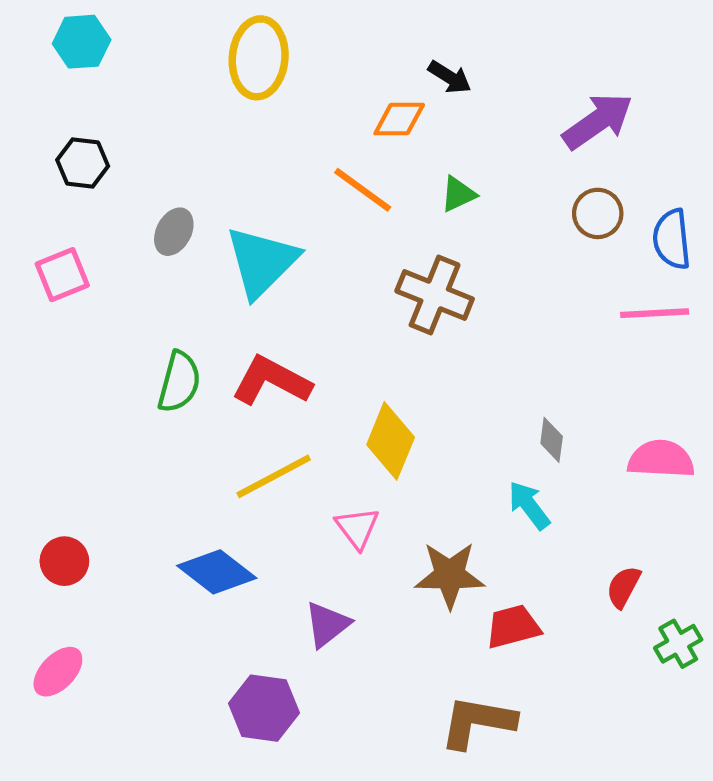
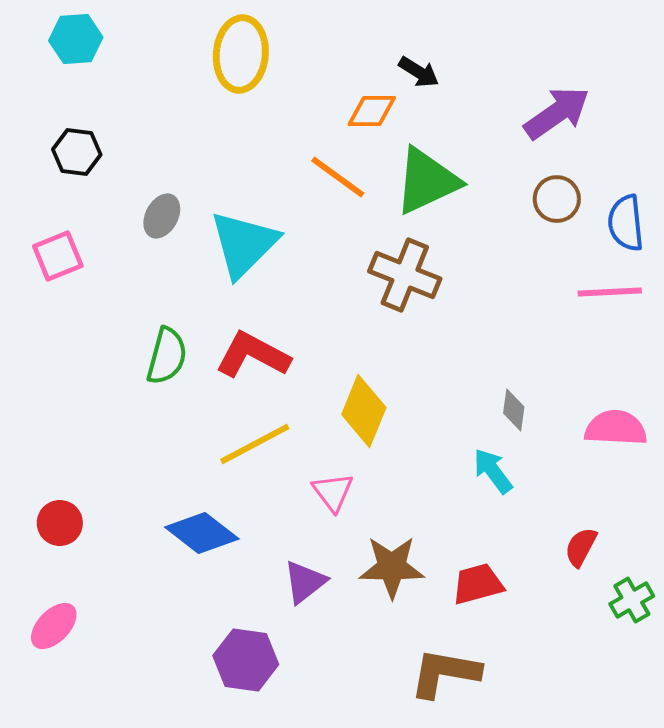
green triangle: (458, 194) -> (427, 181), size x2.0
brown star: (450, 575) -> (392, 567), moved

